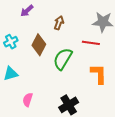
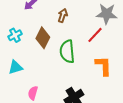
red line: (91, 43) -> (95, 35), turned -54
green semicircle: (63, 59) -> (67, 51), turned -35

